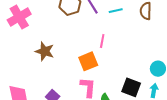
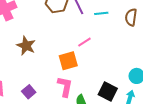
pink line: (102, 41) -> (84, 42), turned 40

